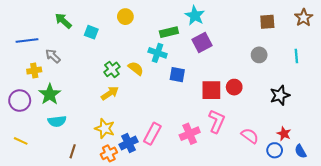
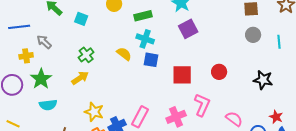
green rectangle: (169, 32) -> (143, 16), moved
gray circle: (259, 55) -> (253, 35), moved
green cross: (112, 69) -> (86, 55), moved
blue square: (177, 75) -> (151, 60), moved
red square: (211, 90) -> (182, 75), moved
yellow arrow: (110, 93) -> (80, 78), moved
black star: (280, 95) -> (263, 80), turned 30
red star: (284, 134) -> (276, 117), moved

